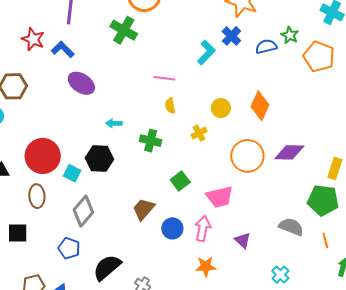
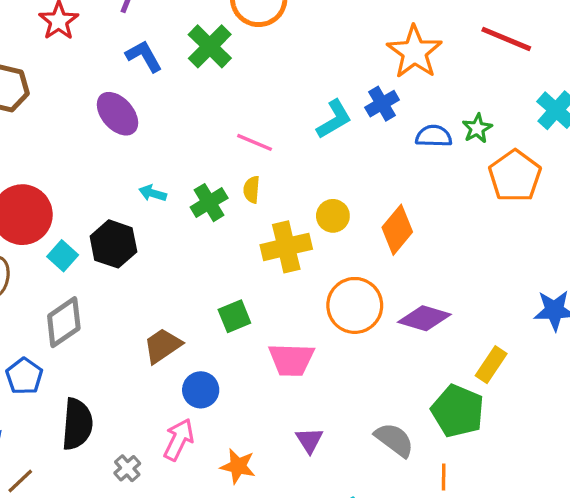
blue L-shape: (63, 49) -> (144, 56), moved
yellow cross: (199, 133) -> (286, 247), size x1.8
green cross: (151, 141) -> (209, 203), moved, turned 30
pink arrow: (203, 228) -> (179, 440), moved
black semicircle: (107, 267) -> (77, 424), turned 120

